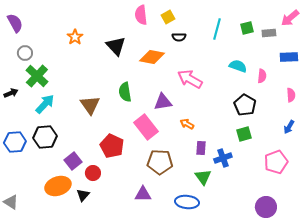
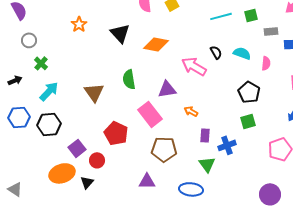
cyan line: (217, 29) -> (221, 16), turned 60
gray rectangle: (269, 33) -> (271, 31), moved
black semicircle: (179, 37) -> (216, 52), moved, turned -120
green cross: (37, 76) -> (41, 63), size x0.6
blue hexagon: (15, 142) -> (19, 117), moved

